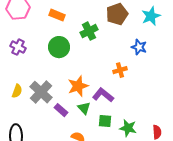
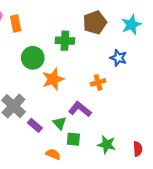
orange rectangle: (57, 15) -> (16, 24), moved, turned 56
green cross: (89, 31) -> (65, 41), turned 30
orange star: (78, 86) -> (53, 79), moved
green square: (105, 121) -> (73, 139), moved

